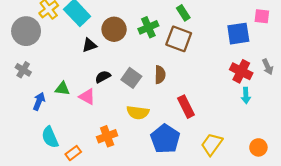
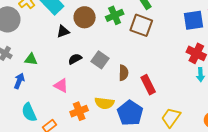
brown semicircle: (160, 75) -> (124, 73), moved
green triangle: (62, 89) -> (31, 59), moved
pink triangle: (87, 97) -> (61, 85), moved
yellow semicircle: (138, 112) -> (104, 103), moved

